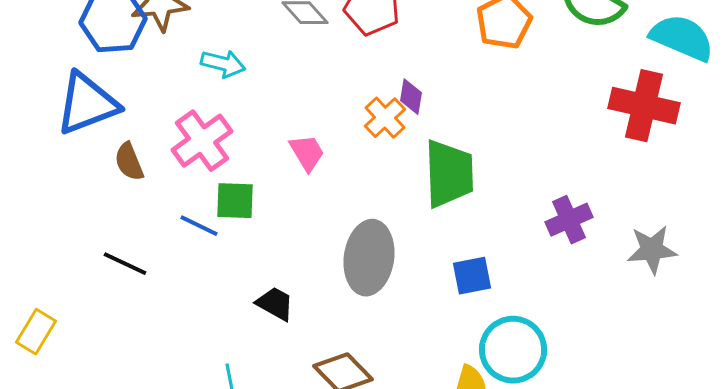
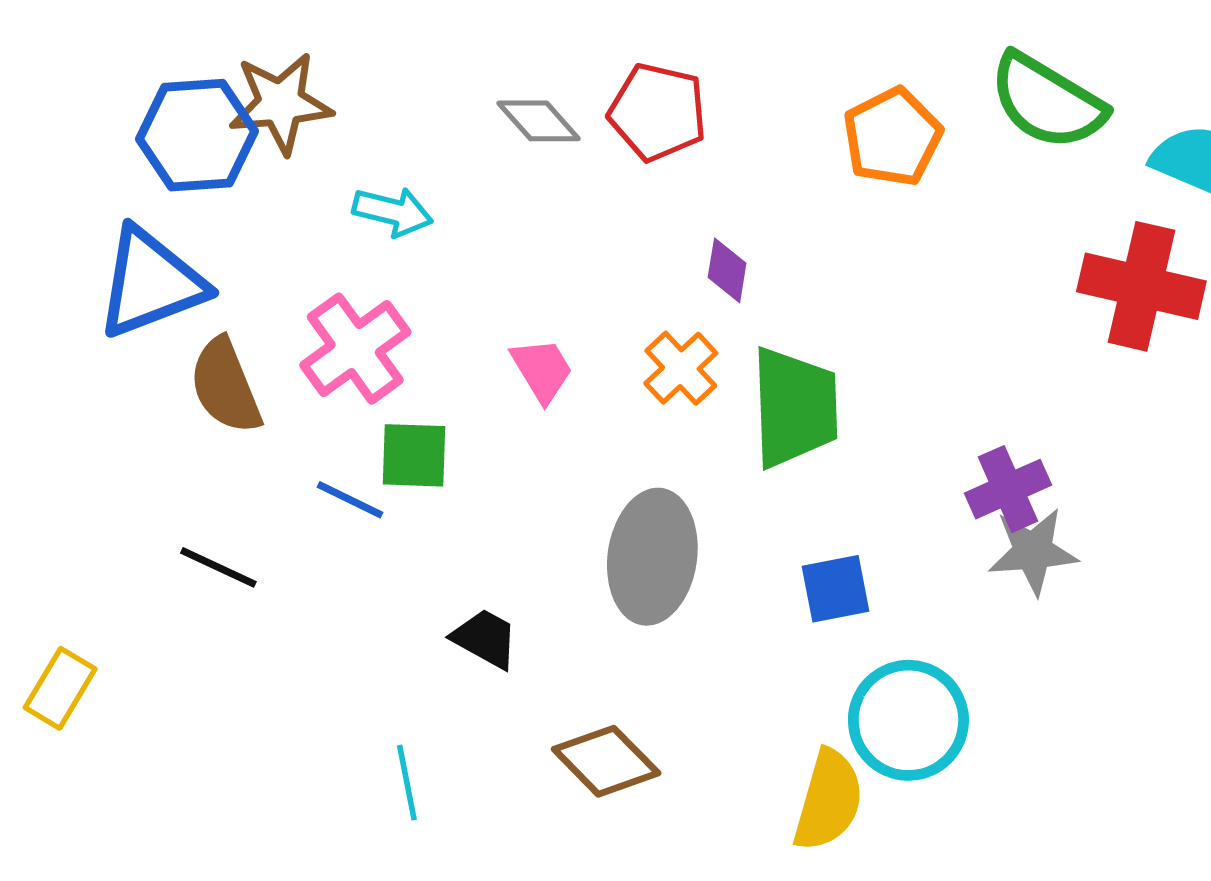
orange cross: (385, 118) -> (681, 368), moved
brown semicircle: (129, 162) -> (225, 386), size x1.4
gray star: (652, 250) -> (1033, 551), moved

